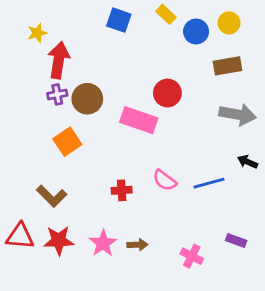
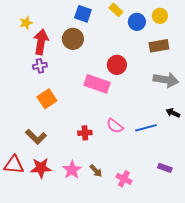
brown circle: (87, 99) -> (73, 39), moved
brown arrow: (137, 245) -> (96, 171), turned 48
pink cross: (192, 256) -> (124, 179), moved

